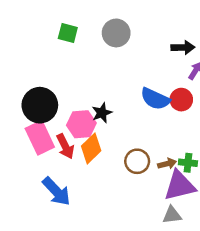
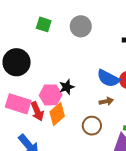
black circle: (40, 105) -> (17, 62), moved
pink rectangle: (40, 138) -> (18, 104), turned -50
brown arrow: (167, 164) -> (106, 101), moved

